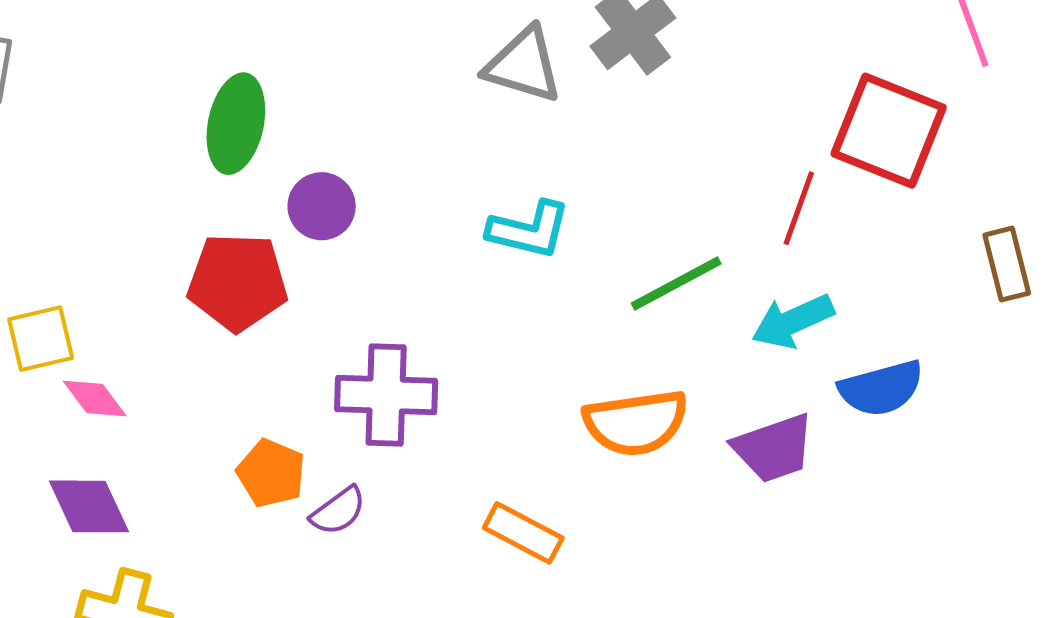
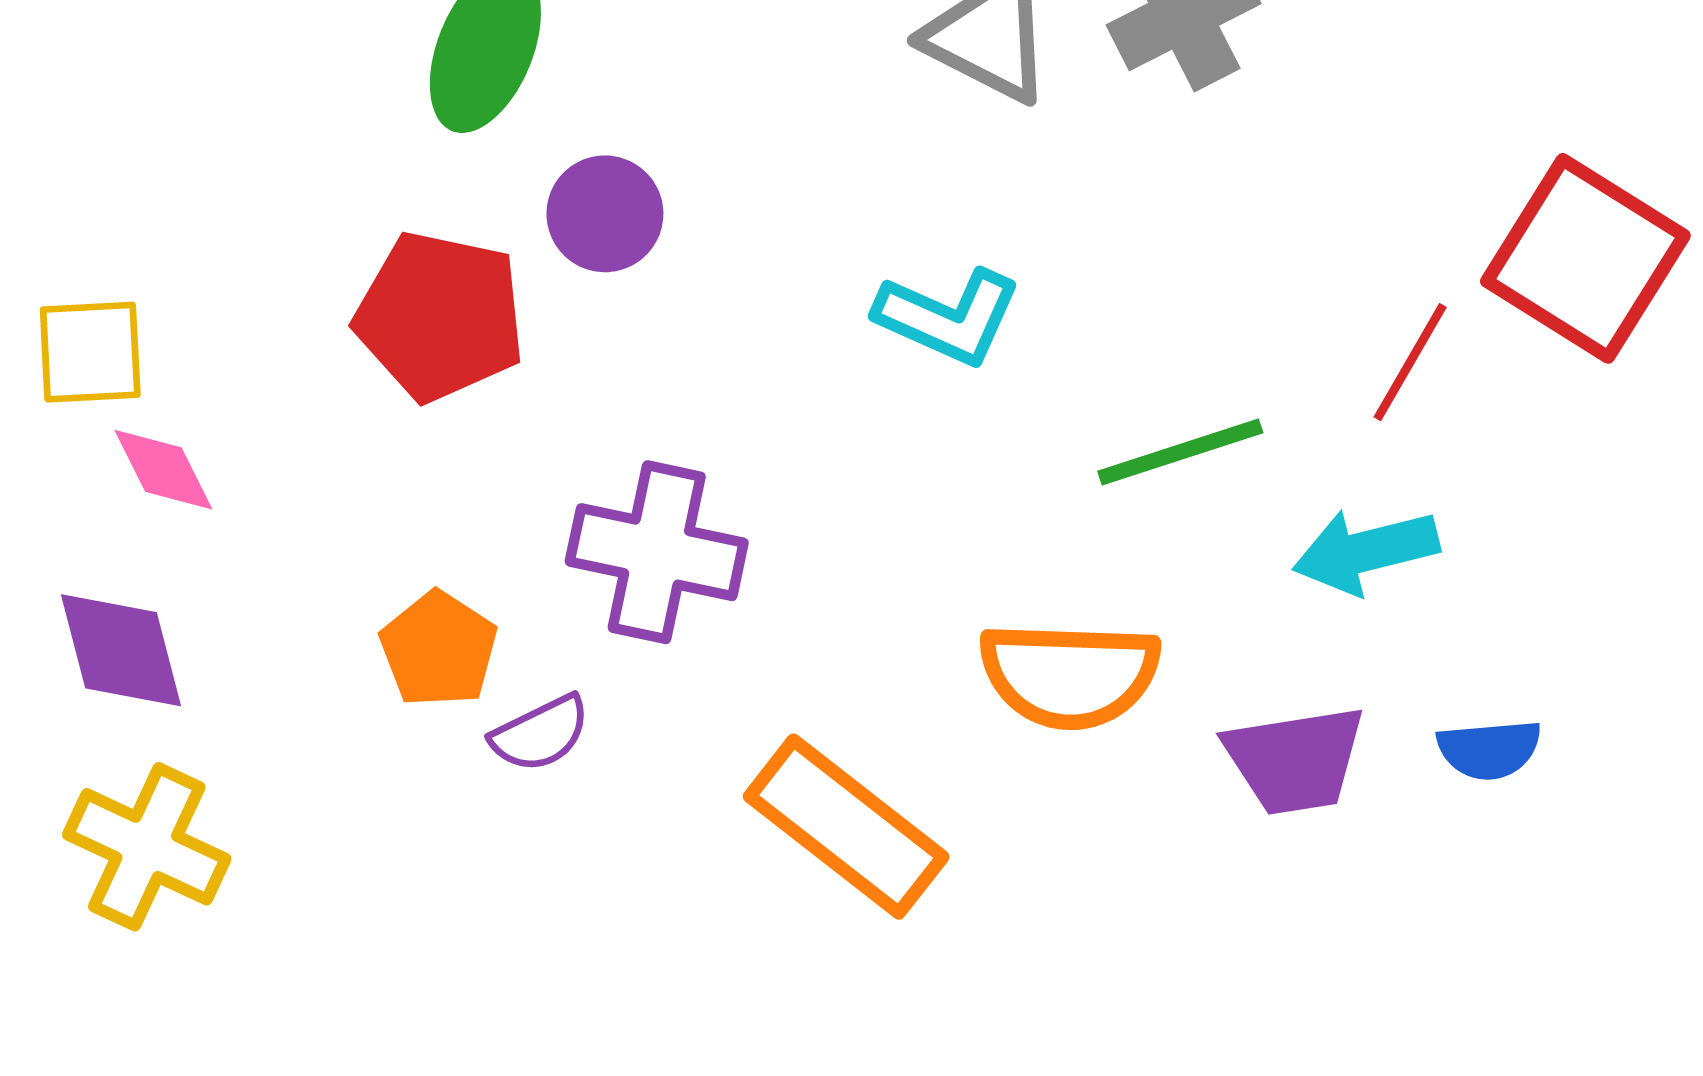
blue semicircle: (881, 388) -> (1489, 749), moved, size x0.7
orange rectangle: (523, 533) -> (846, 827), size x1.5

